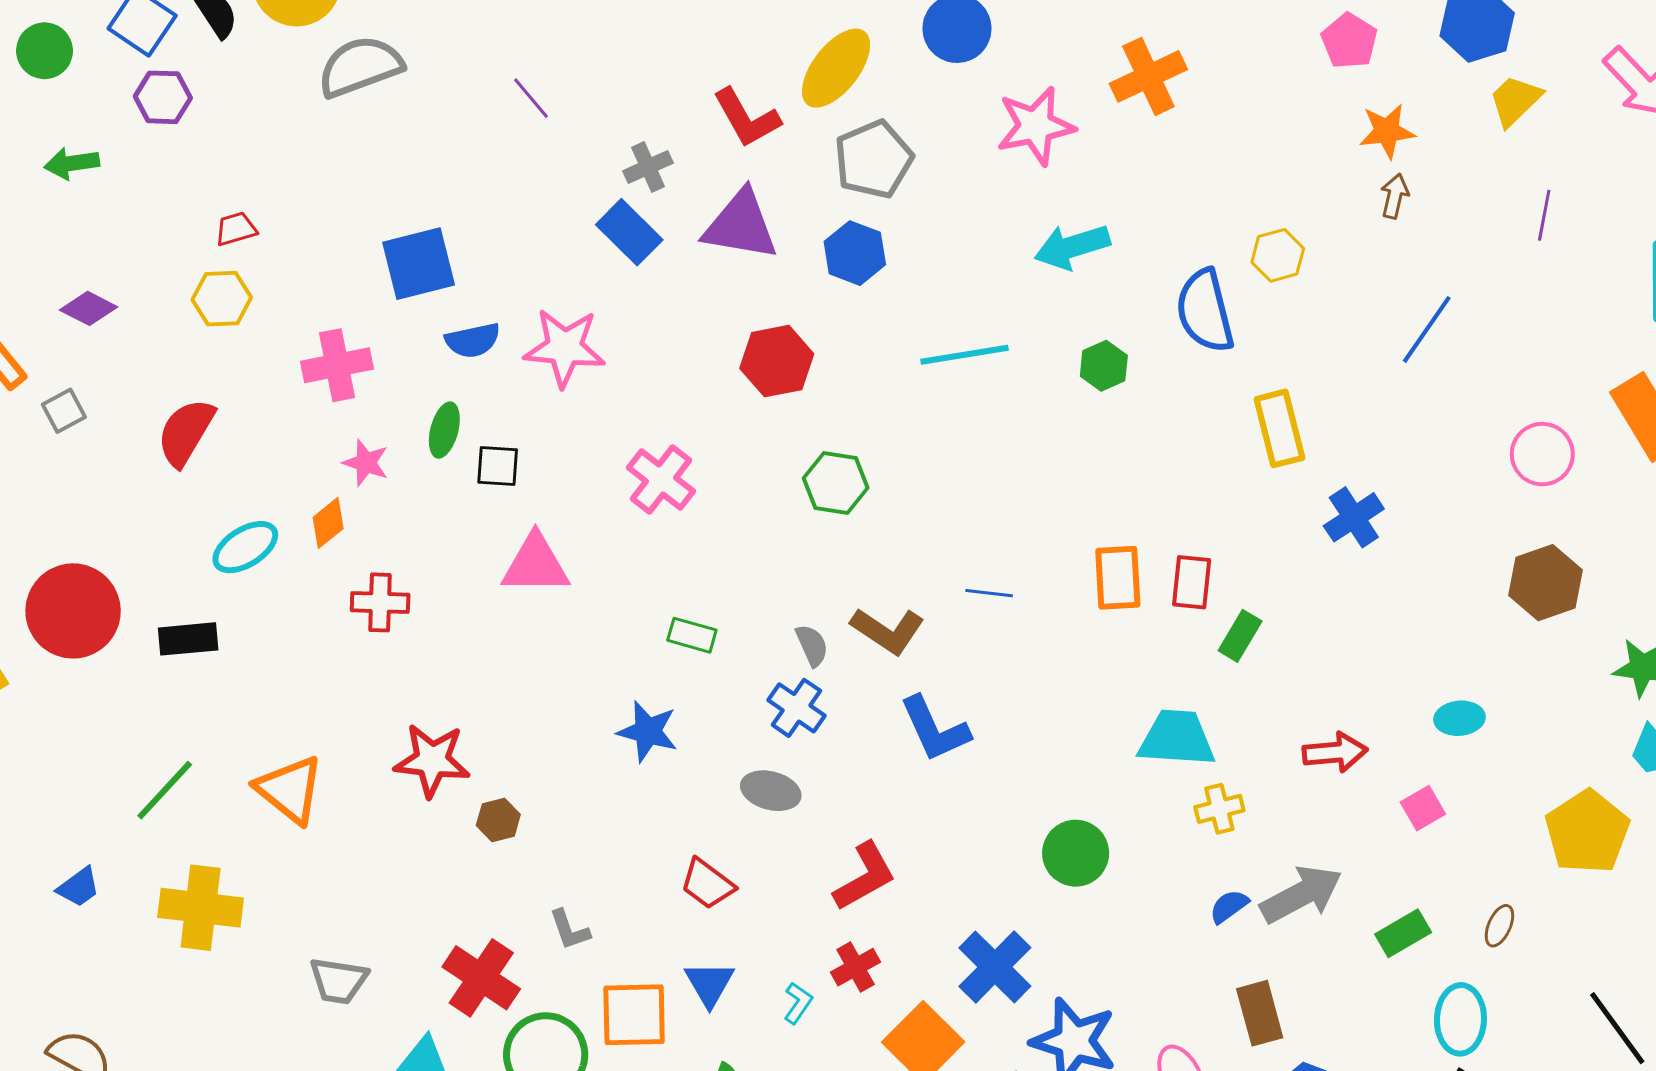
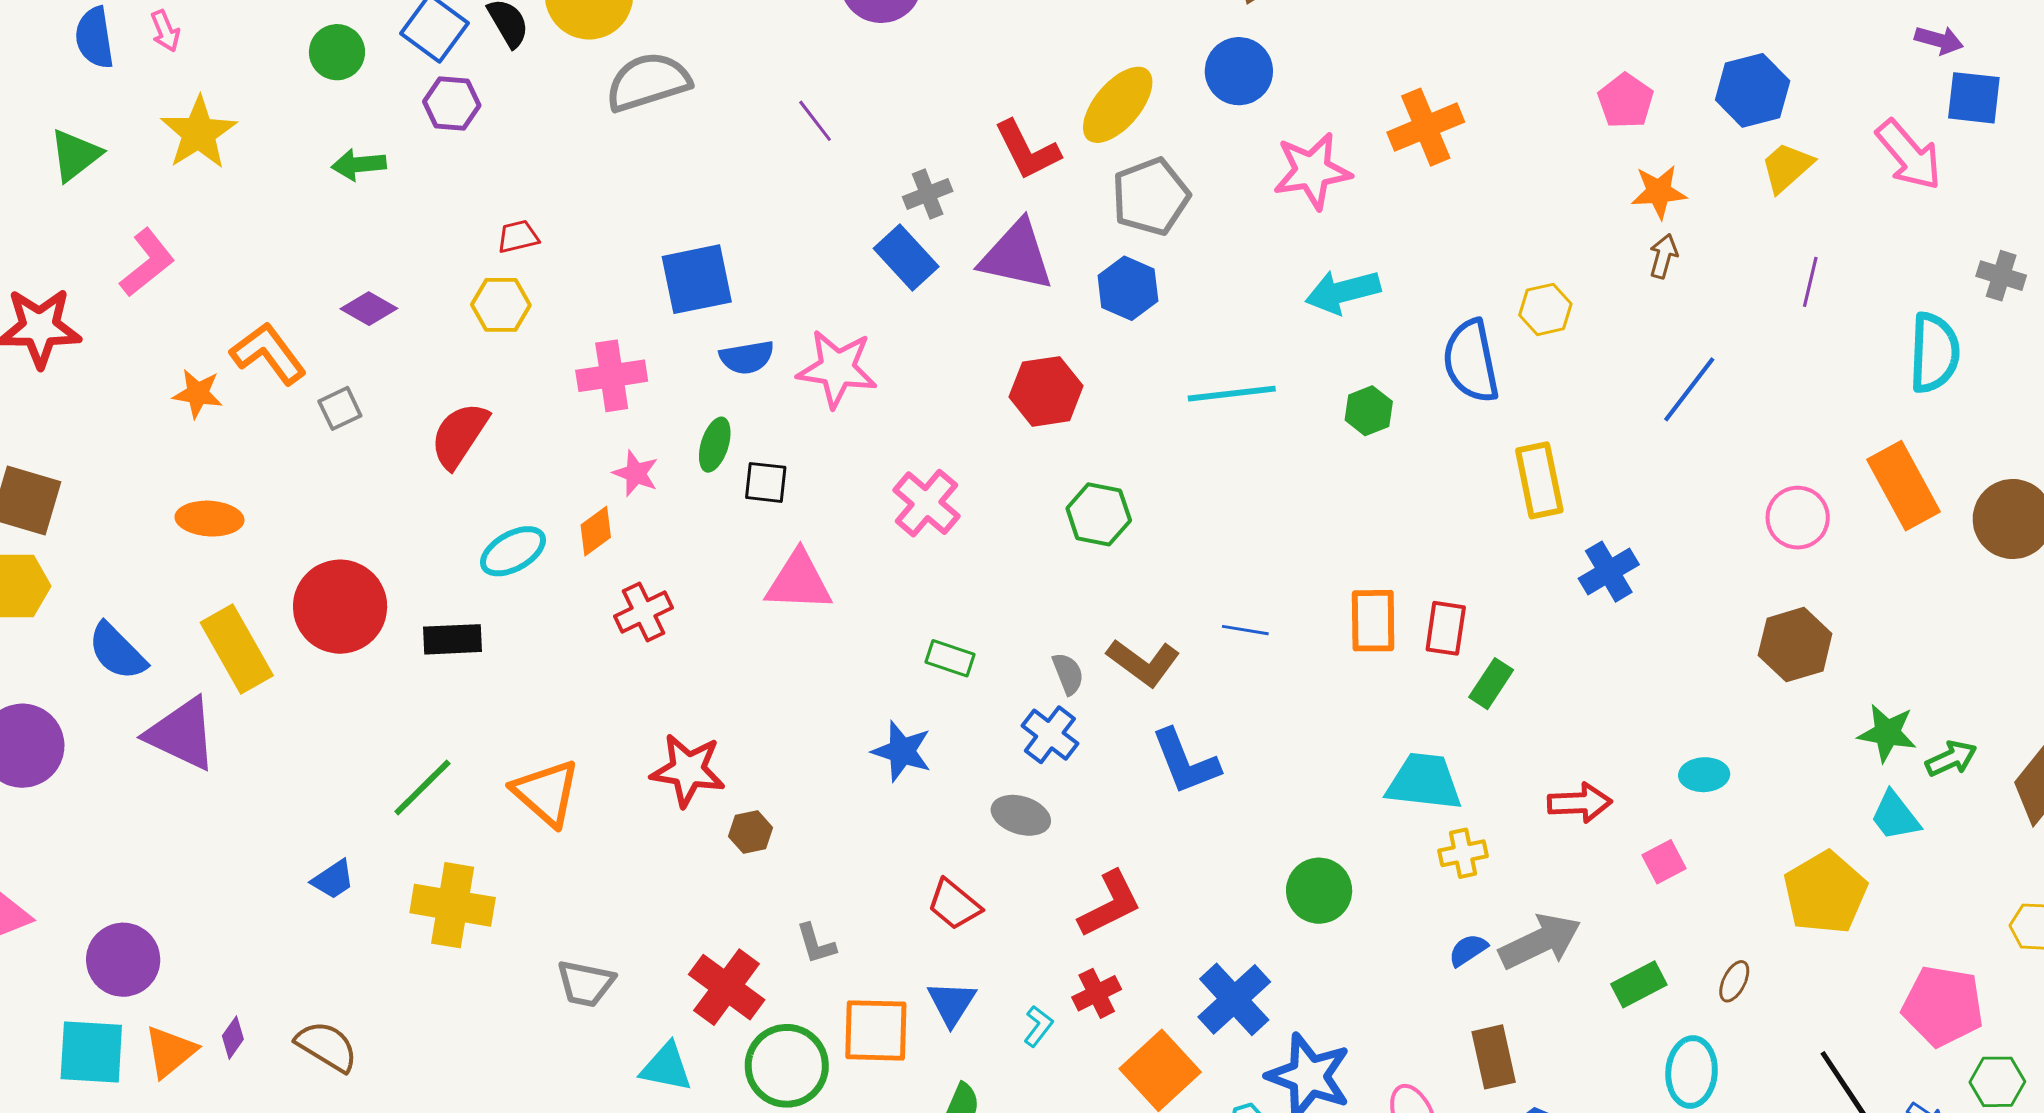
red cross: (380, 602) -> (644, 612), turned -30

